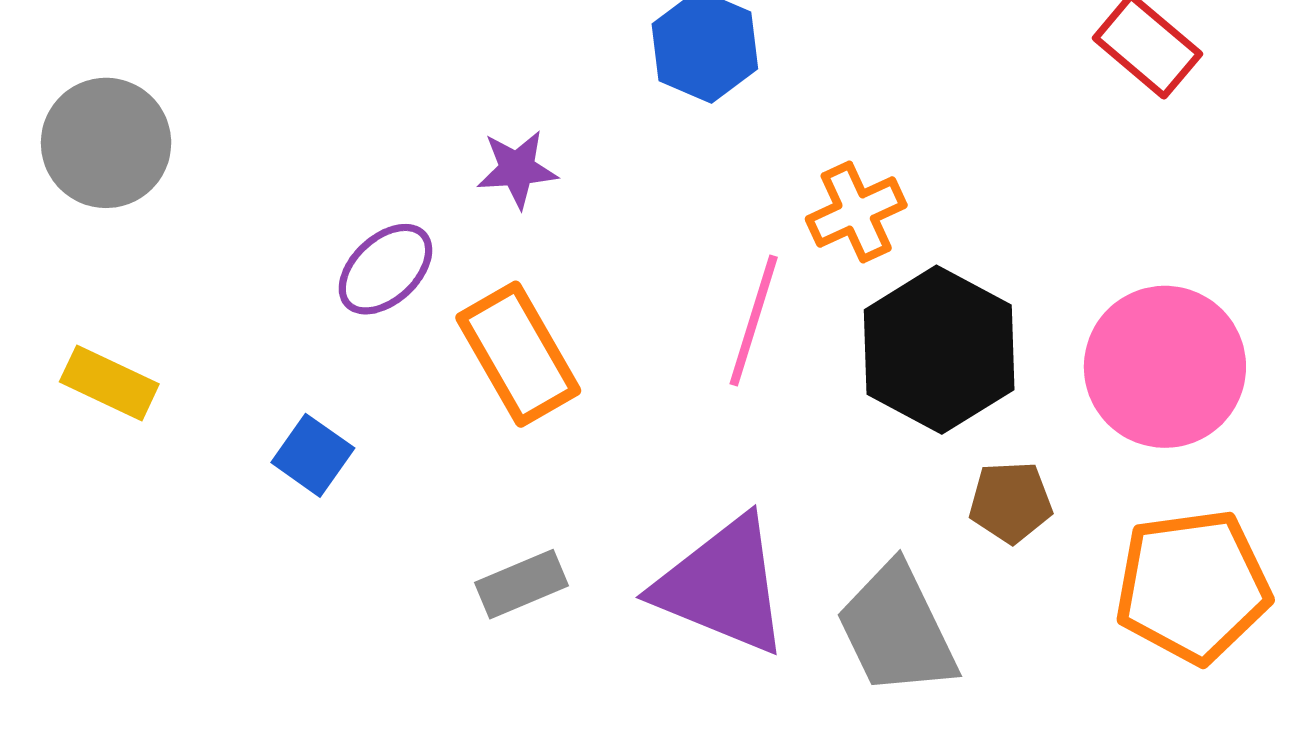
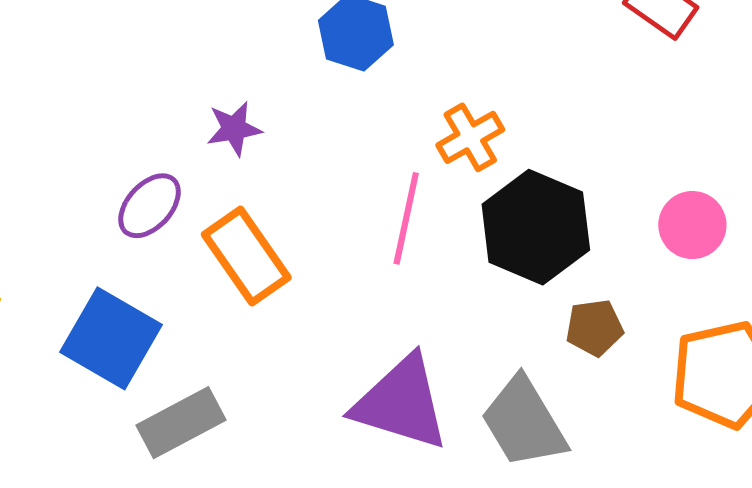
pink circle: (1165, 367) -> (692, 225), size x0.6
blue square: (313, 455) -> (111, 338), size x1.8
gray rectangle: (521, 584) -> (181, 423), moved, size x1.4

